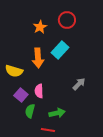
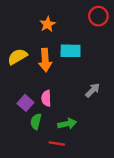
red circle: (67, 20) -> (98, 16), moved
cyan rectangle: (60, 50) -> (71, 51), turned 48
yellow semicircle: (14, 71) -> (17, 57), moved, turned 132

